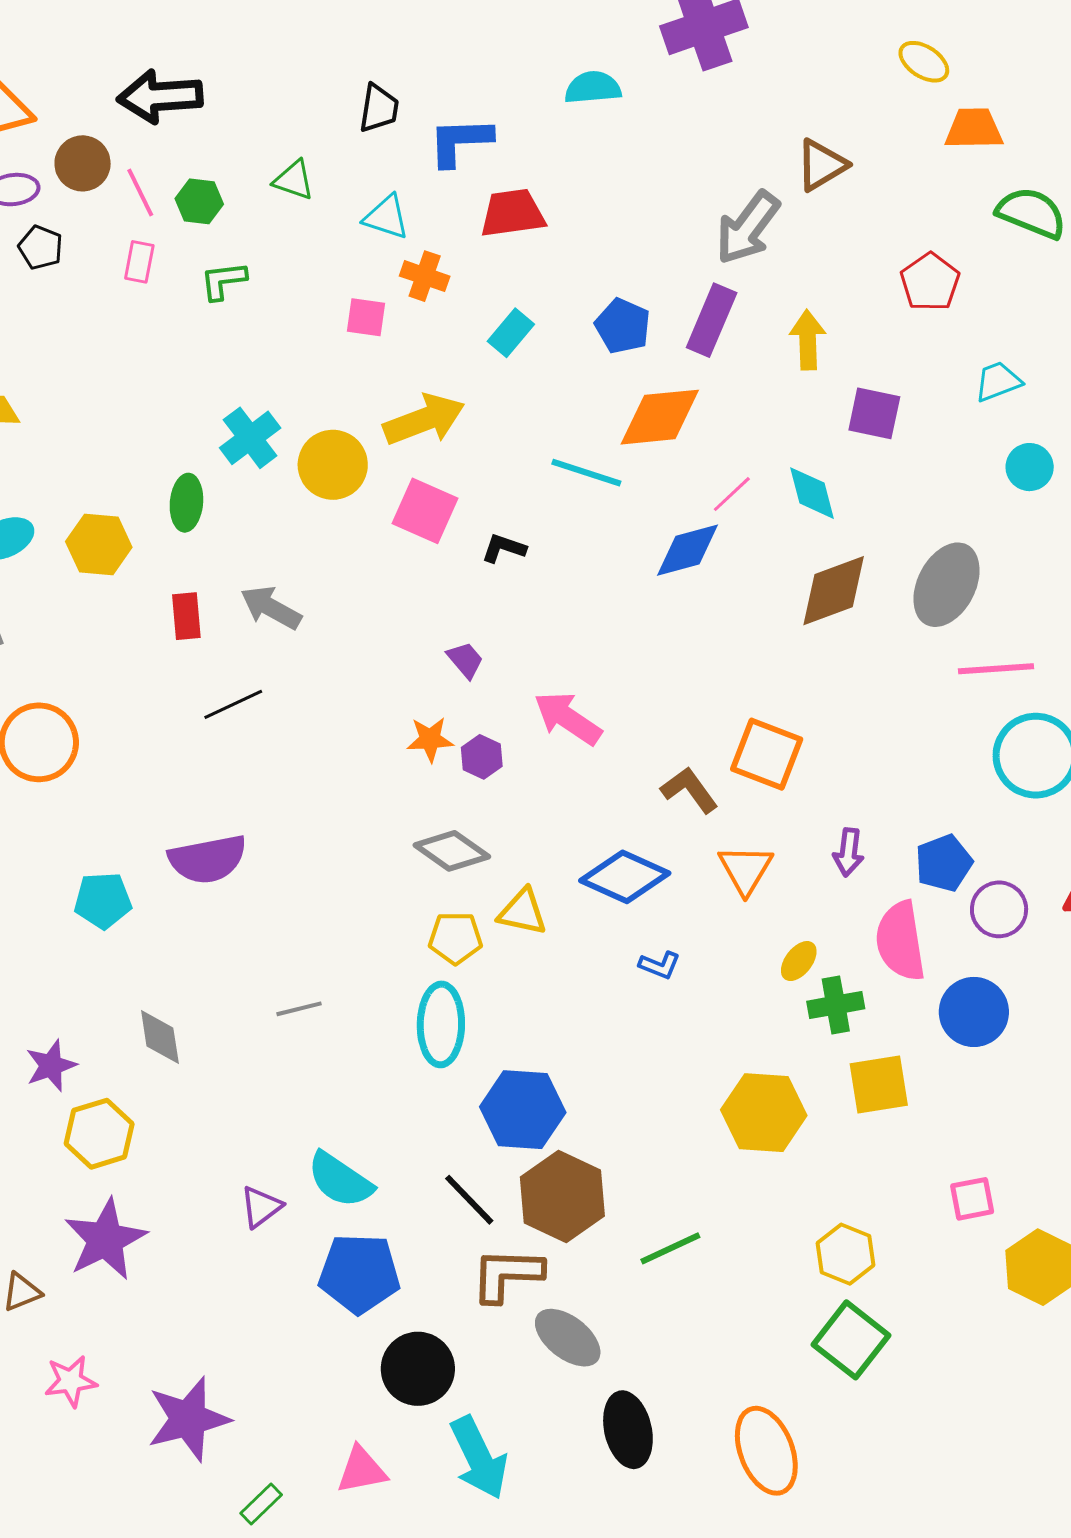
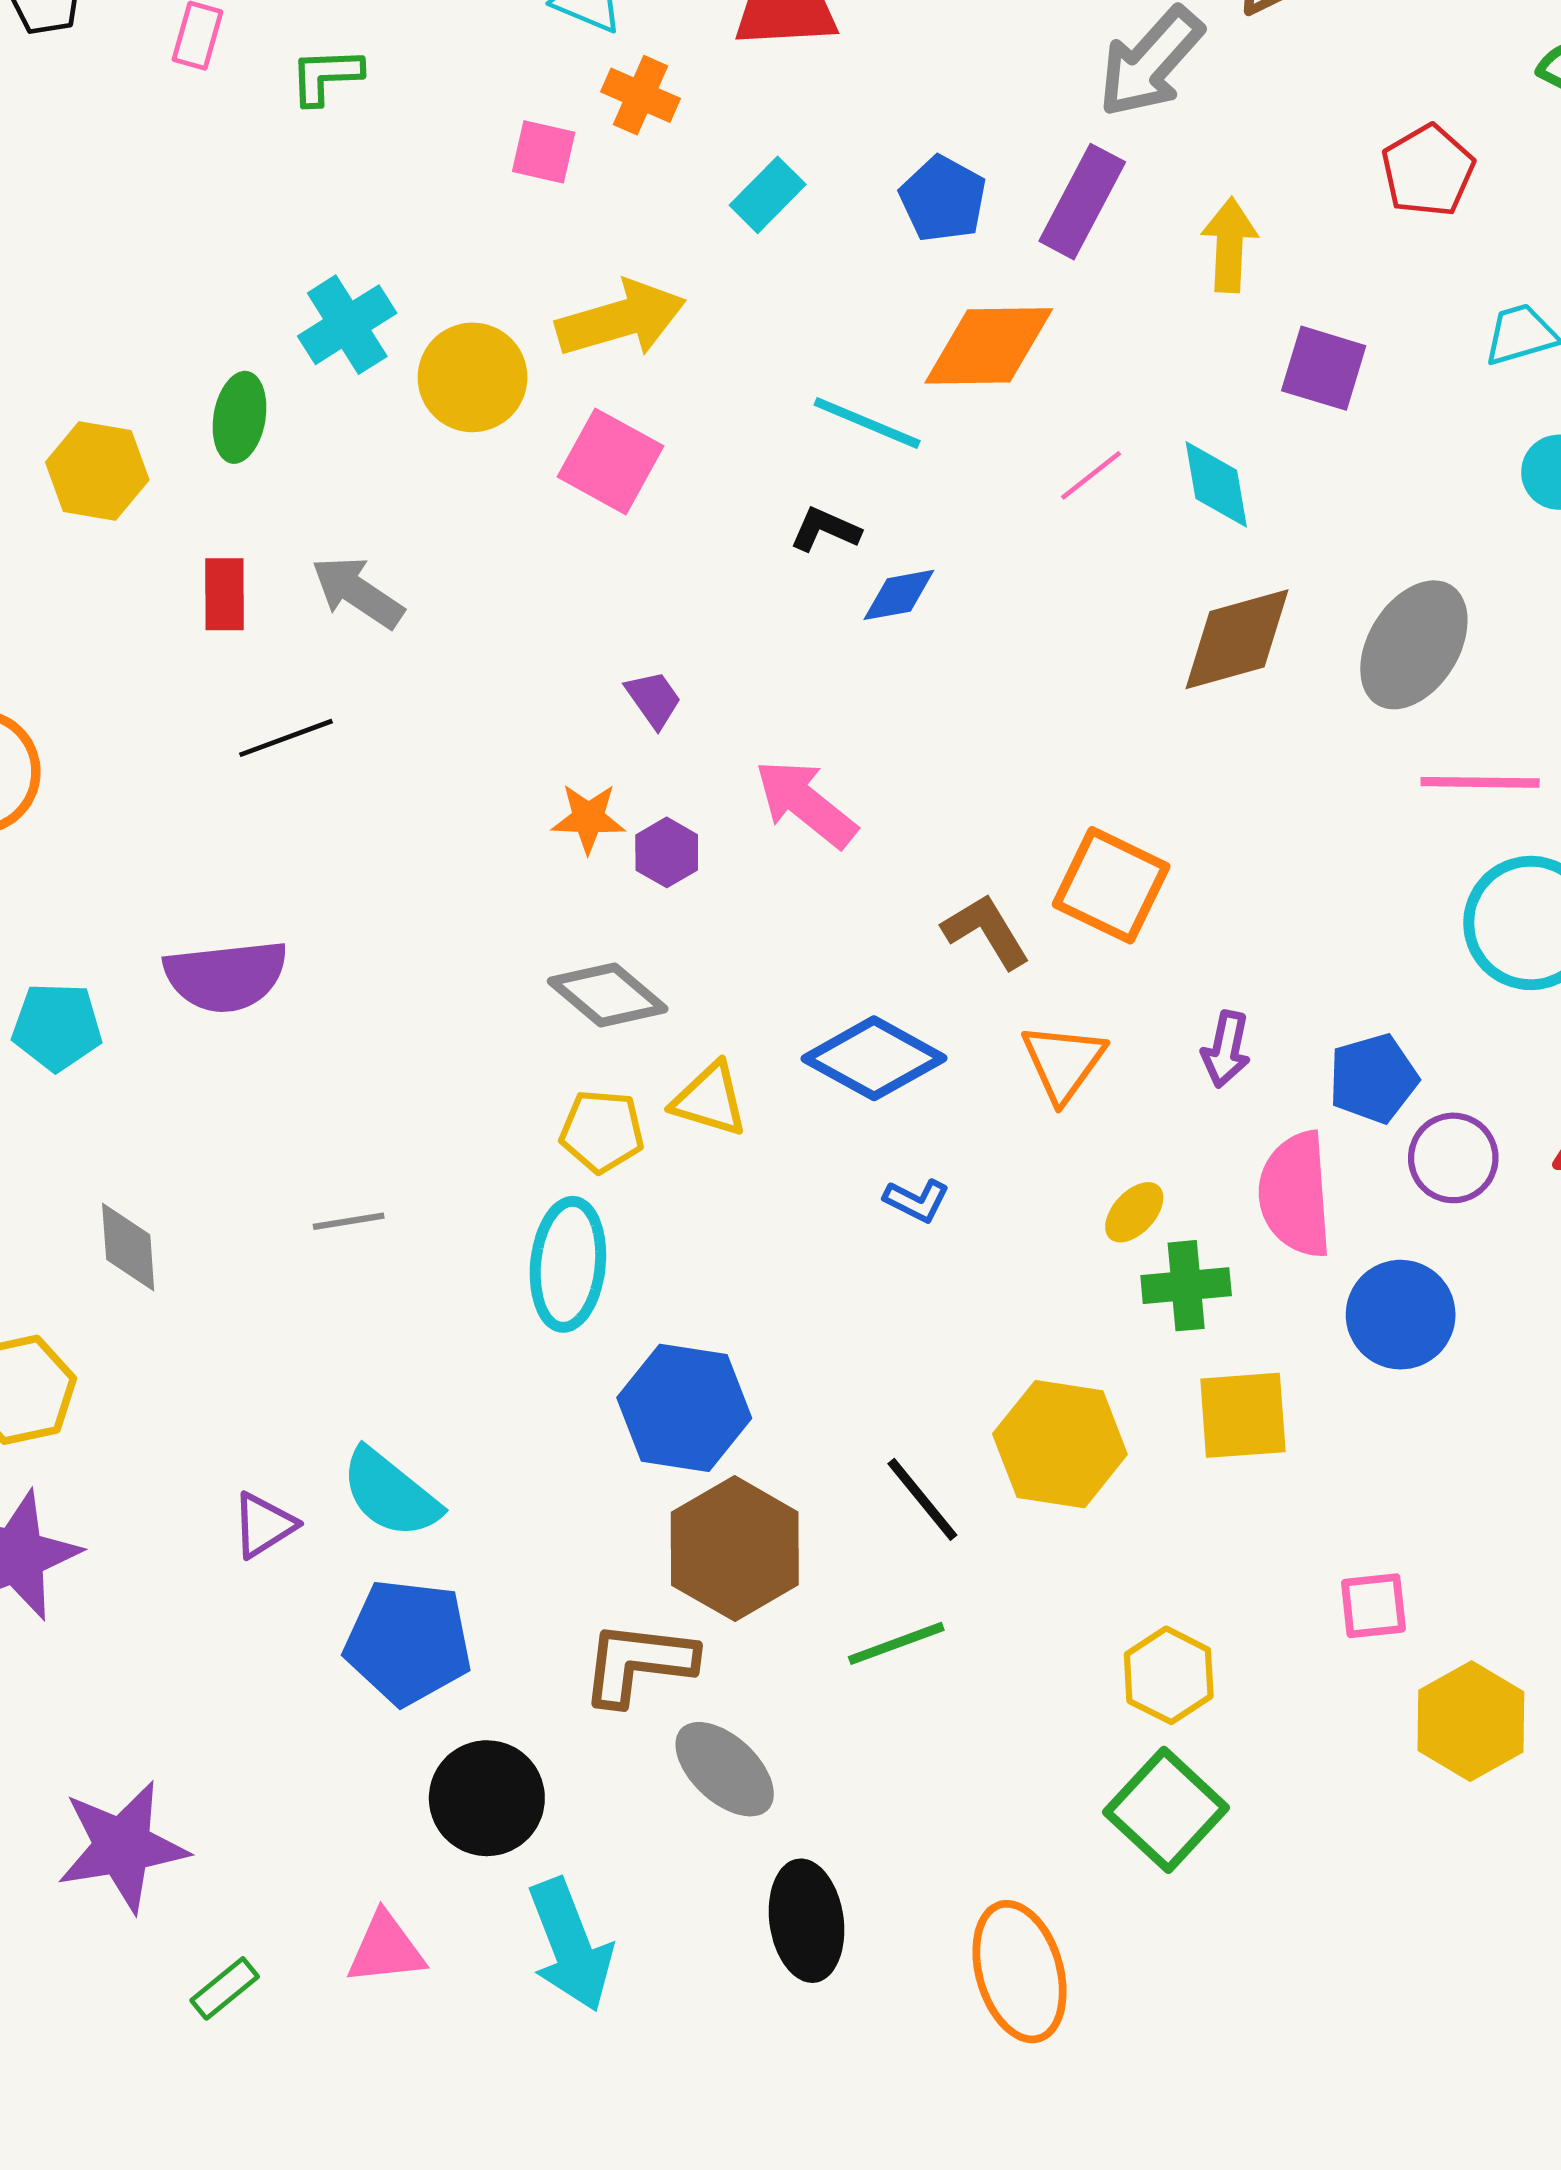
black L-shape: (504, 548) -> (825, 530), moved
blue diamond: (688, 550) -> (899, 595), moved, size x0.7
black line: (469, 1200) -> (922, 1499), moved

